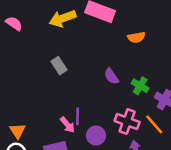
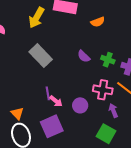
yellow arrow: (63, 18) -> (37, 18), turned -30
gray rectangle: (59, 66) -> (41, 56), size x1.6
purple line: (78, 116) -> (48, 93), moved

